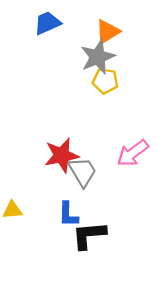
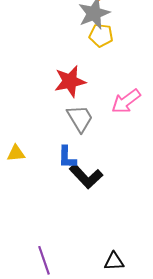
red star: (62, 155) -> (70, 81), moved
black L-shape: (89, 235) -> (86, 176), turned -128

